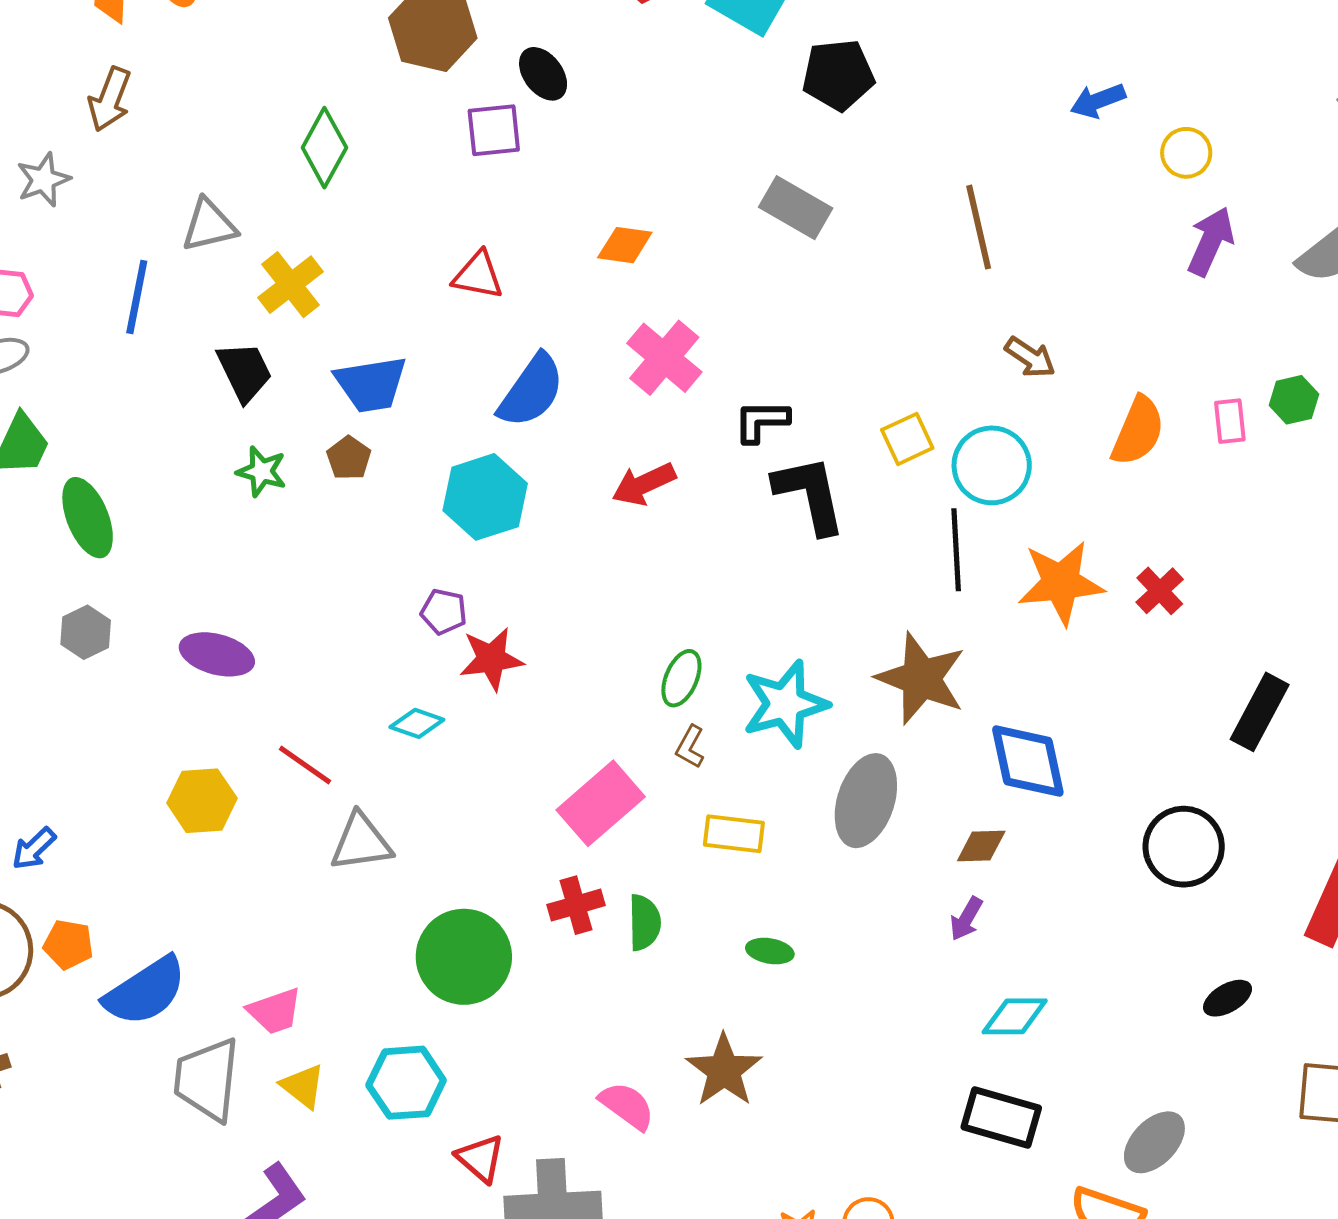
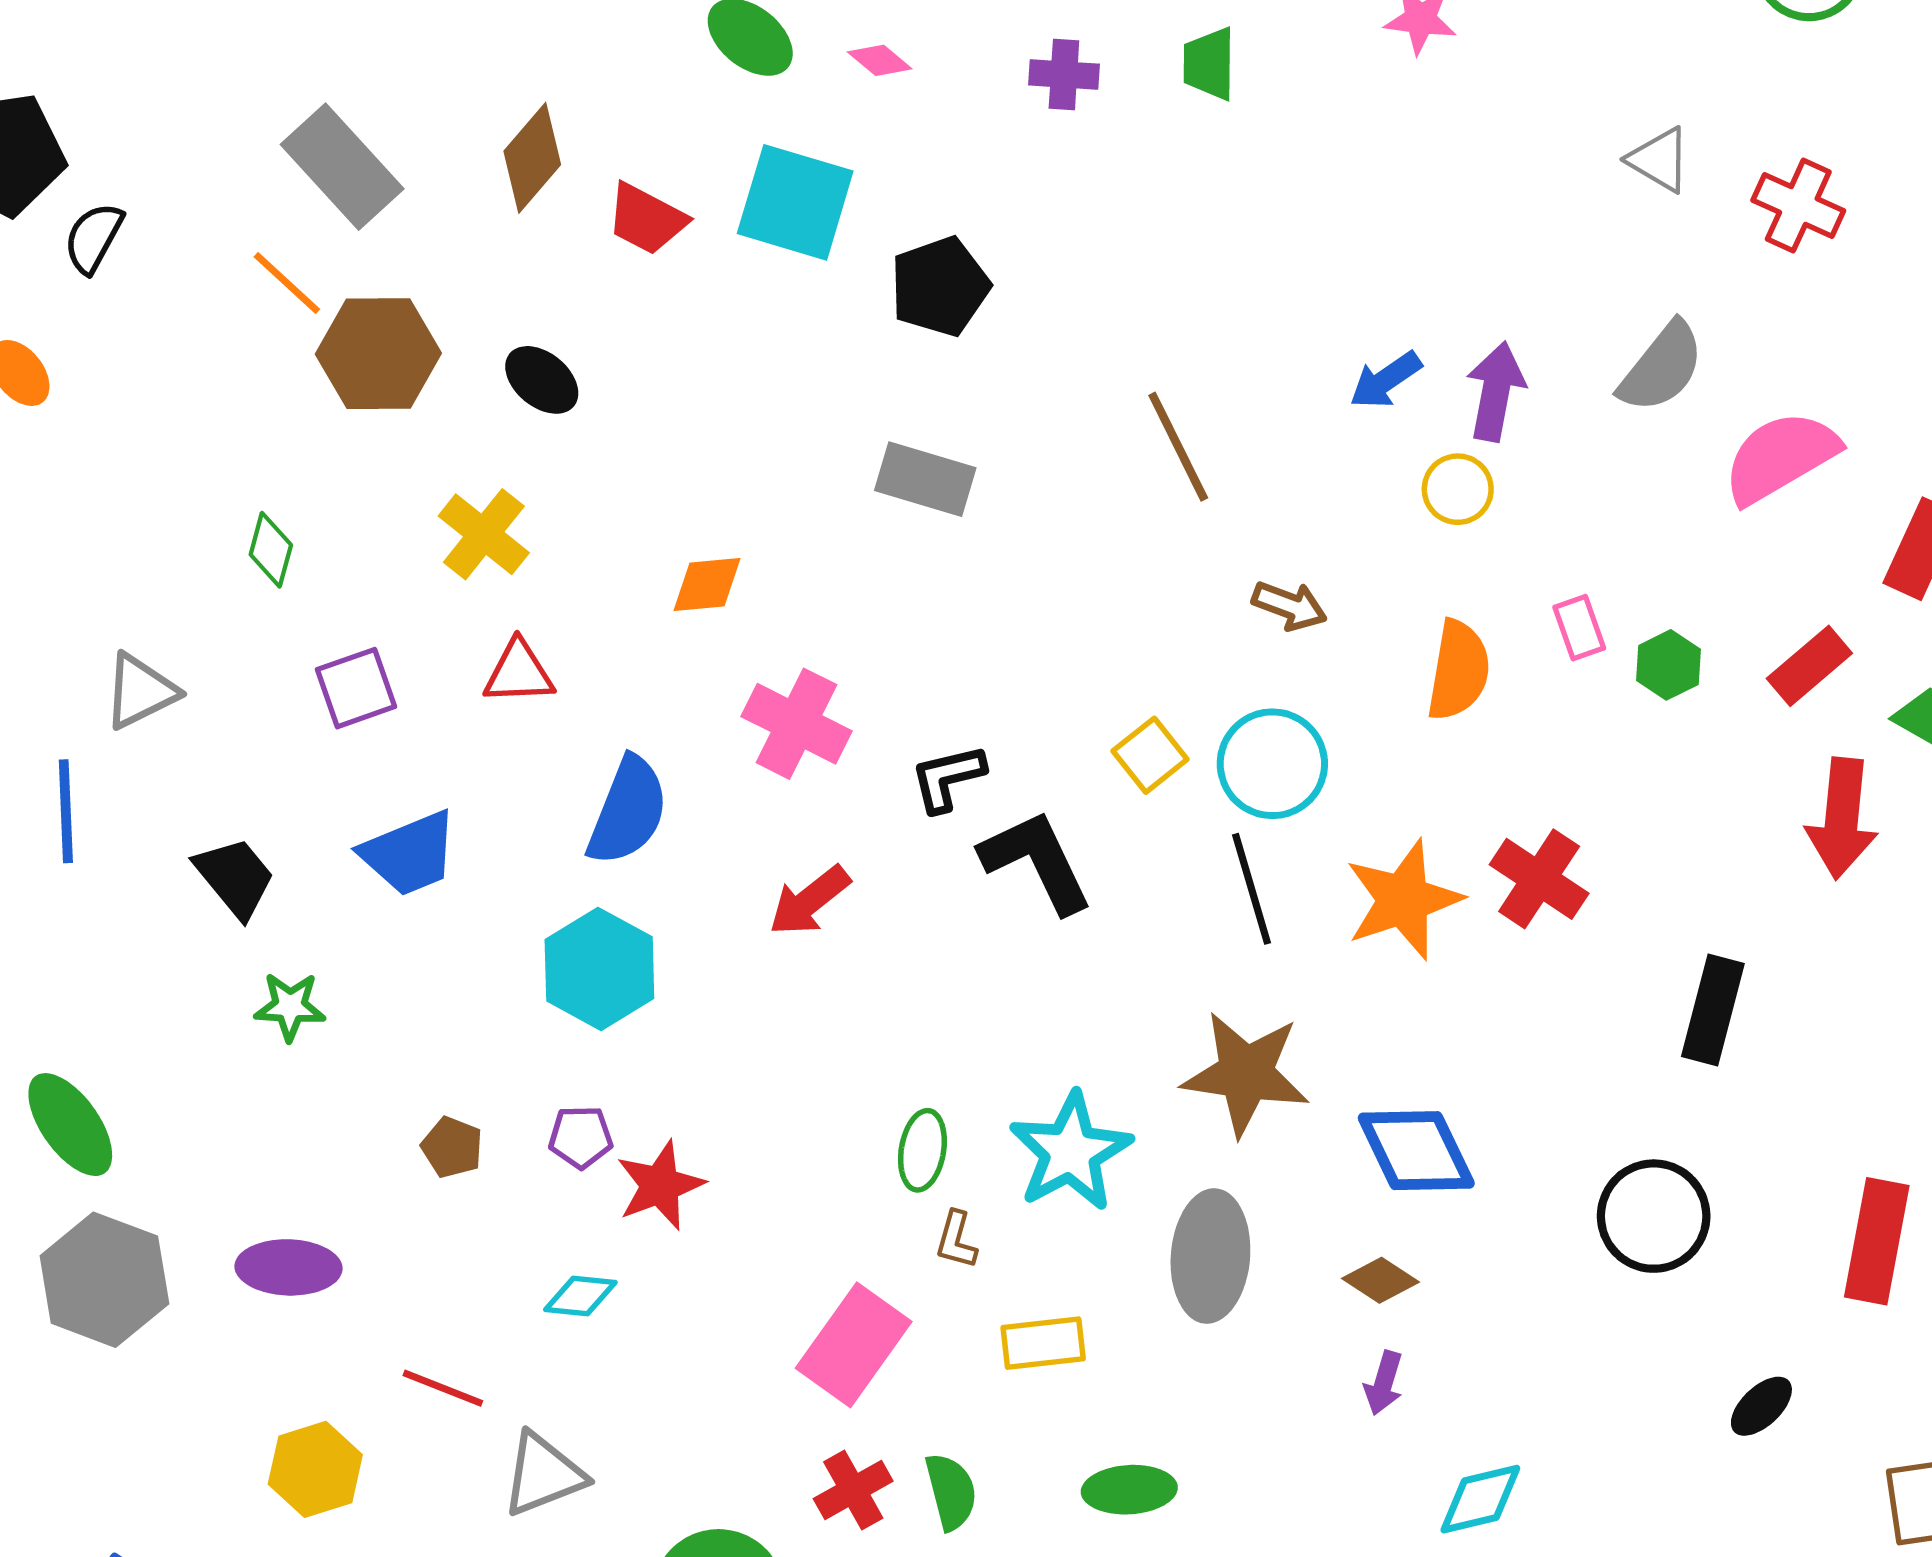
blue arrow: (1098, 101) -> (1386, 380), moved
purple square: (494, 130) -> (356, 688), moved
green diamond: (324, 148) -> (271, 550), size x0.7
yellow circle: (1186, 153) -> (1458, 489), moved
yellow cross: (290, 285) -> (484, 534), moved
green hexagon: (1294, 400) -> (1669, 665), moved
brown pentagon: (349, 458) -> (452, 1147), moved
red cross: (1160, 591) -> (1539, 879), size x1.4
gray hexagon: (86, 632) -> (104, 1280), size x1.8
brown diamond: (981, 846) -> (1381, 1280), turned 48
green ellipse: (770, 951) -> (1129, 1490), size x1.4

